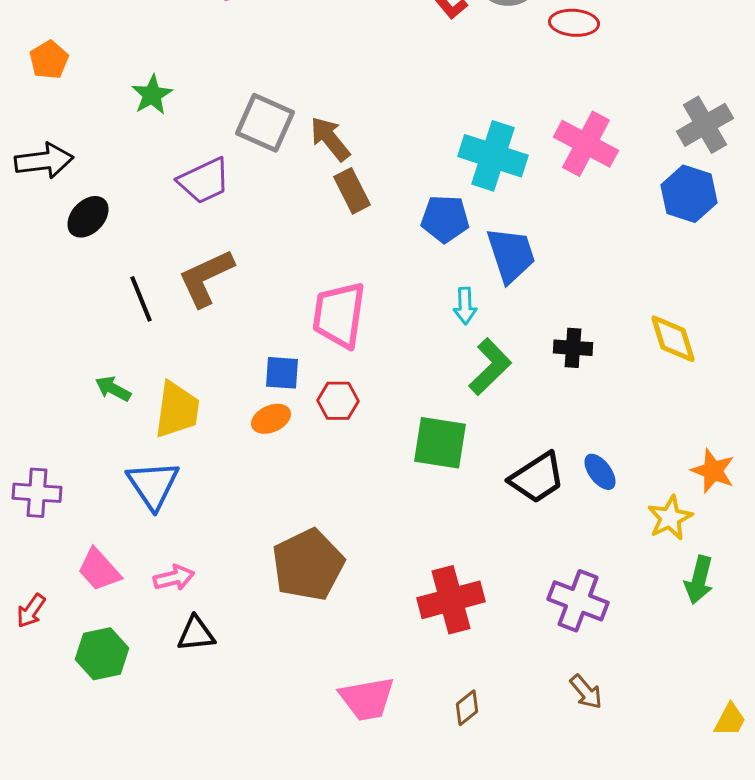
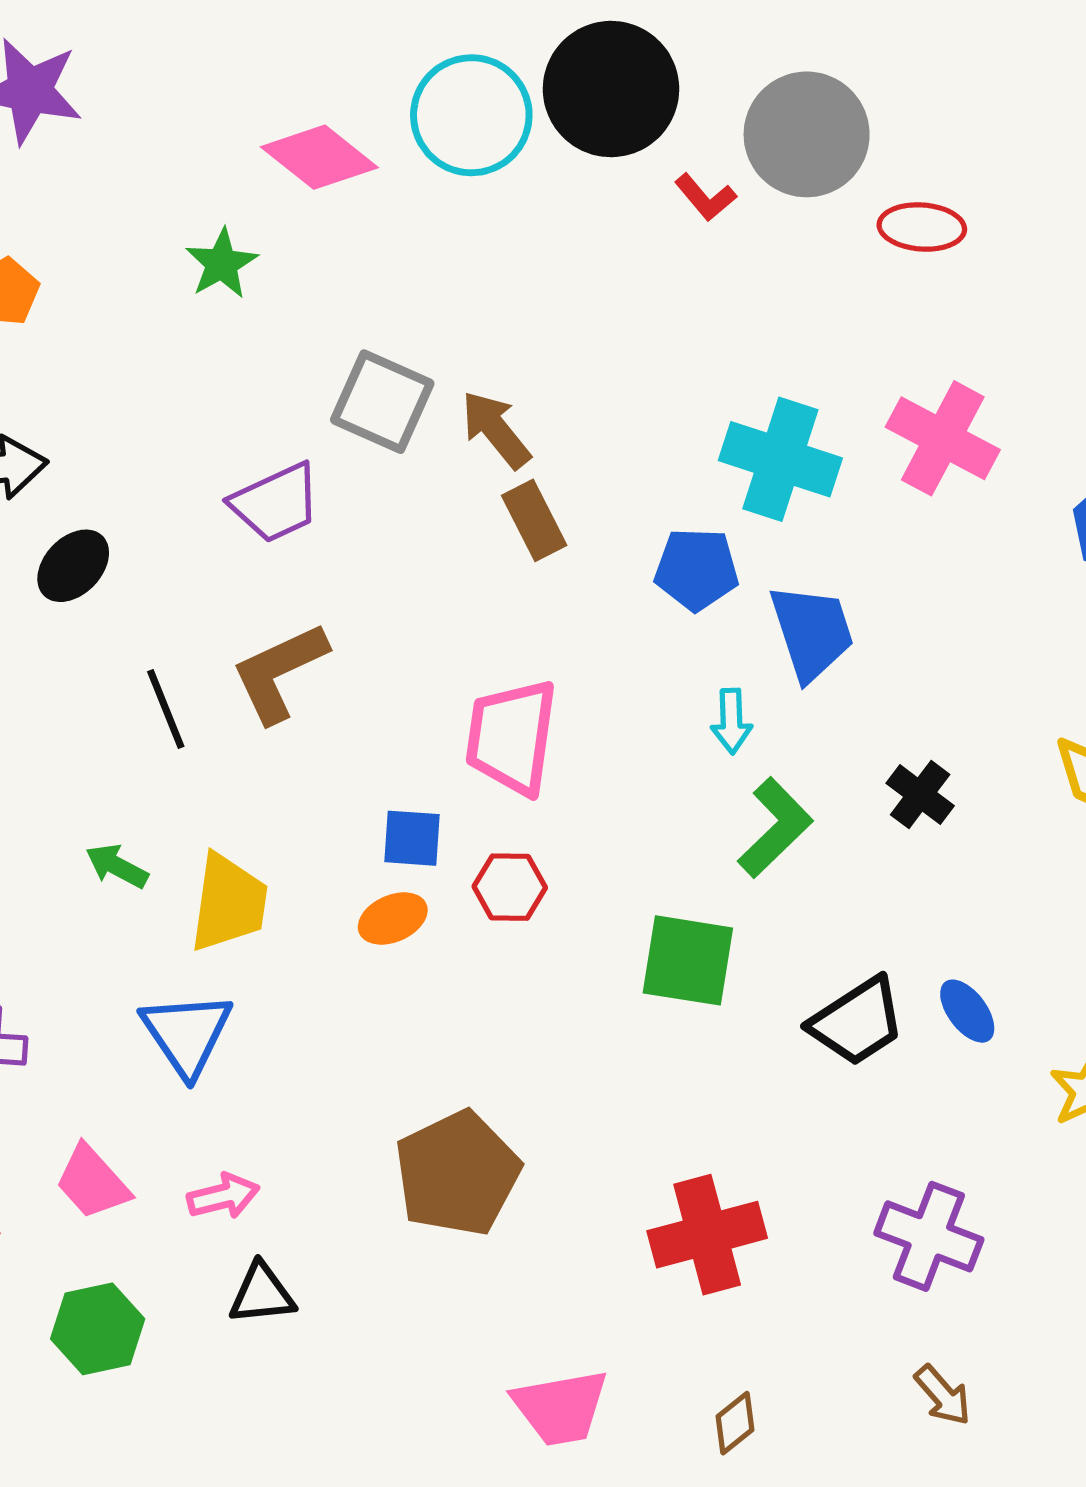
green star: (152, 95) -> (222, 264), moved
black cross: (573, 348) -> (920, 795), turned 33

